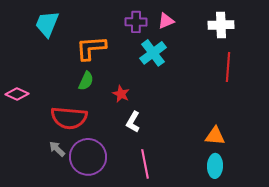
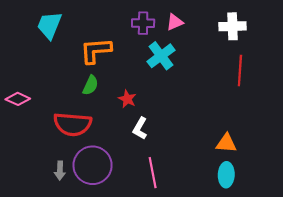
gray arrow: (57, 149) -> (60, 171), moved, turned -132

